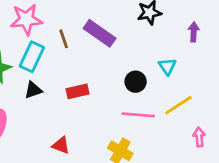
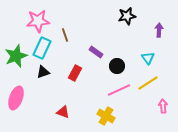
purple rectangle: (100, 33) -> (96, 52), moved, size x0.6
cyan triangle: (167, 66) -> (148, 58), moved
red rectangle: (77, 91) -> (75, 73), turned -49
pink line: (138, 115) -> (119, 90), turned -30

